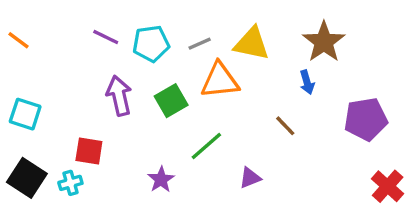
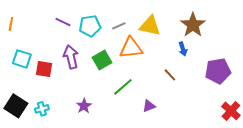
orange line: (18, 40) -> (11, 24), turned 64
cyan square: (25, 114) -> (22, 59), moved
red square: (89, 151) -> (44, 69), moved
purple star: (161, 180) -> (84, 106), moved

